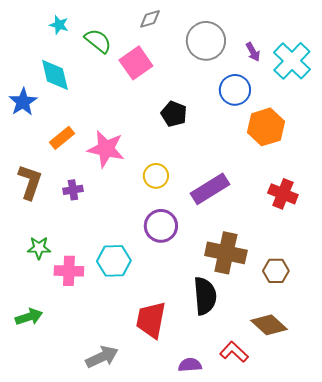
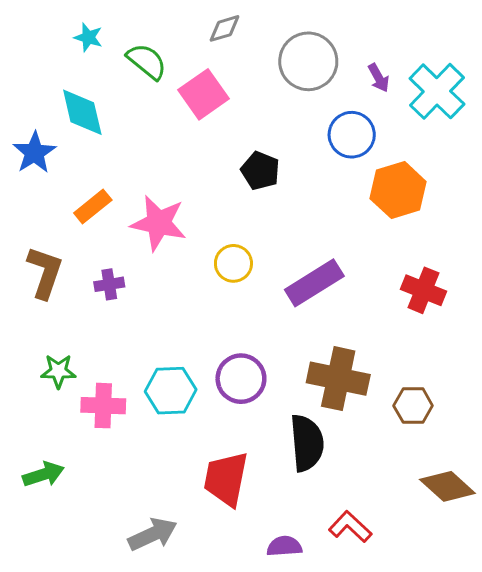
purple circle: (161, 226) -> (241, 379), moved
brown diamond: (269, 325) -> (447, 486), moved

